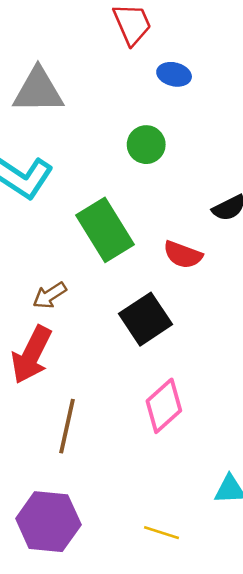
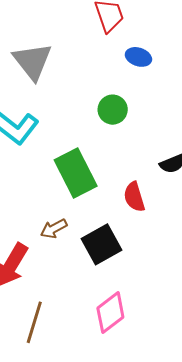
gray triangle: (38, 91) -> (32, 61), turned 48
red semicircle: (183, 255) -> (134, 197), turned 48
brown arrow: (50, 295) -> (54, 229), moved

